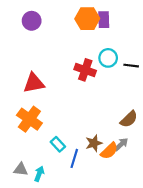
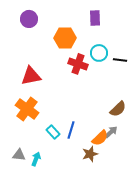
orange hexagon: (87, 19) -> (65, 38), moved
brown star: (94, 143) -> (90, 154), moved
blue line: (74, 158) -> (71, 130), moved

